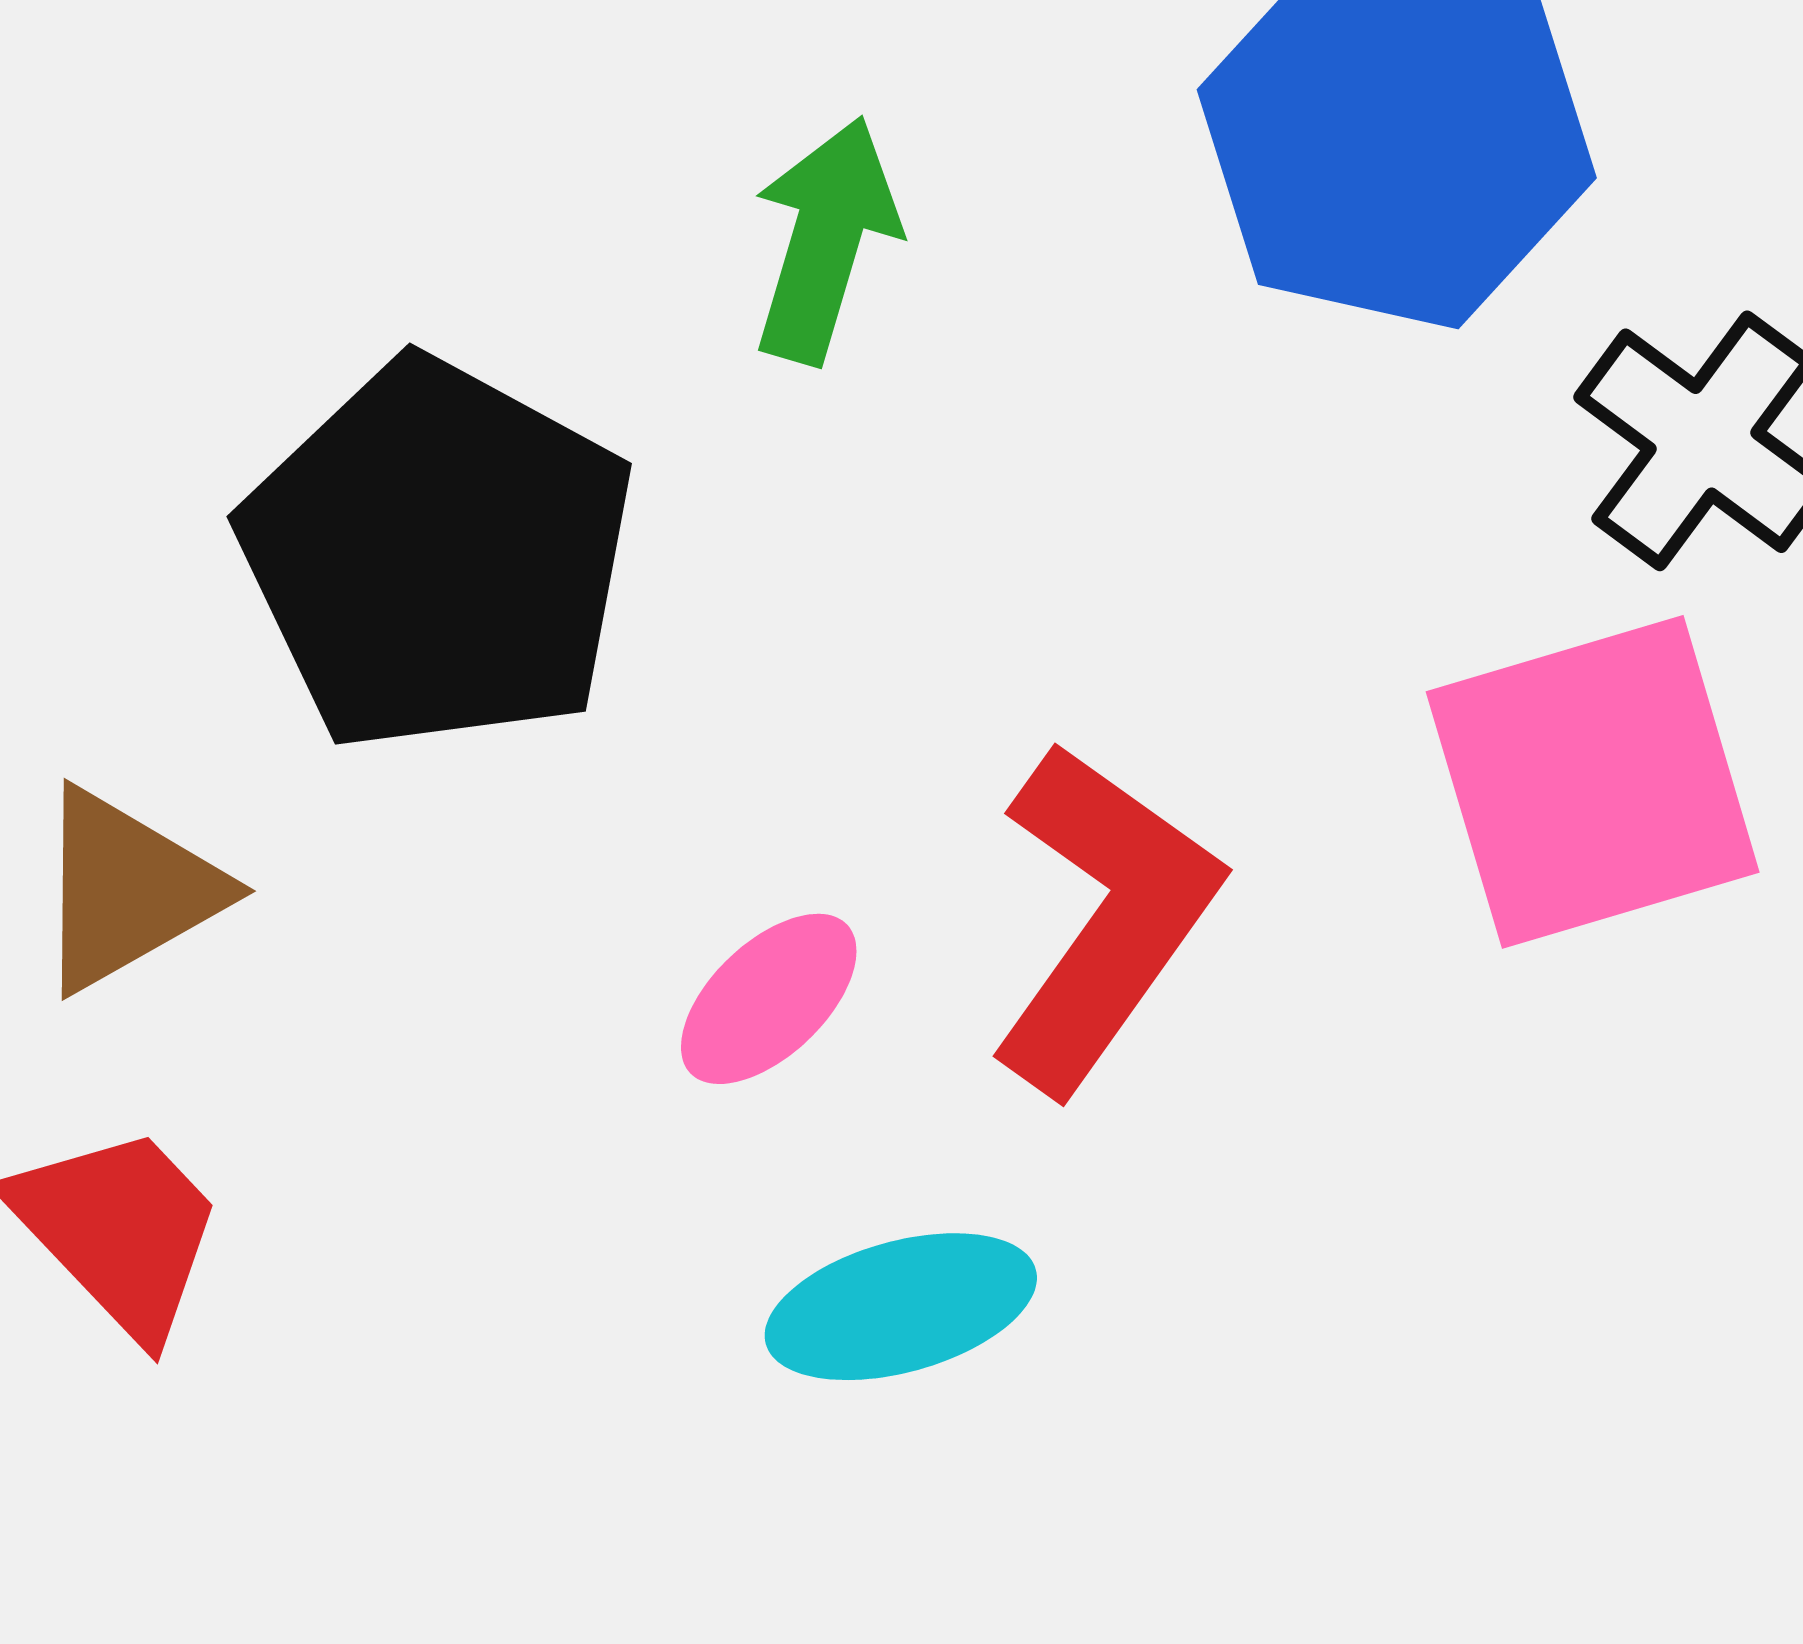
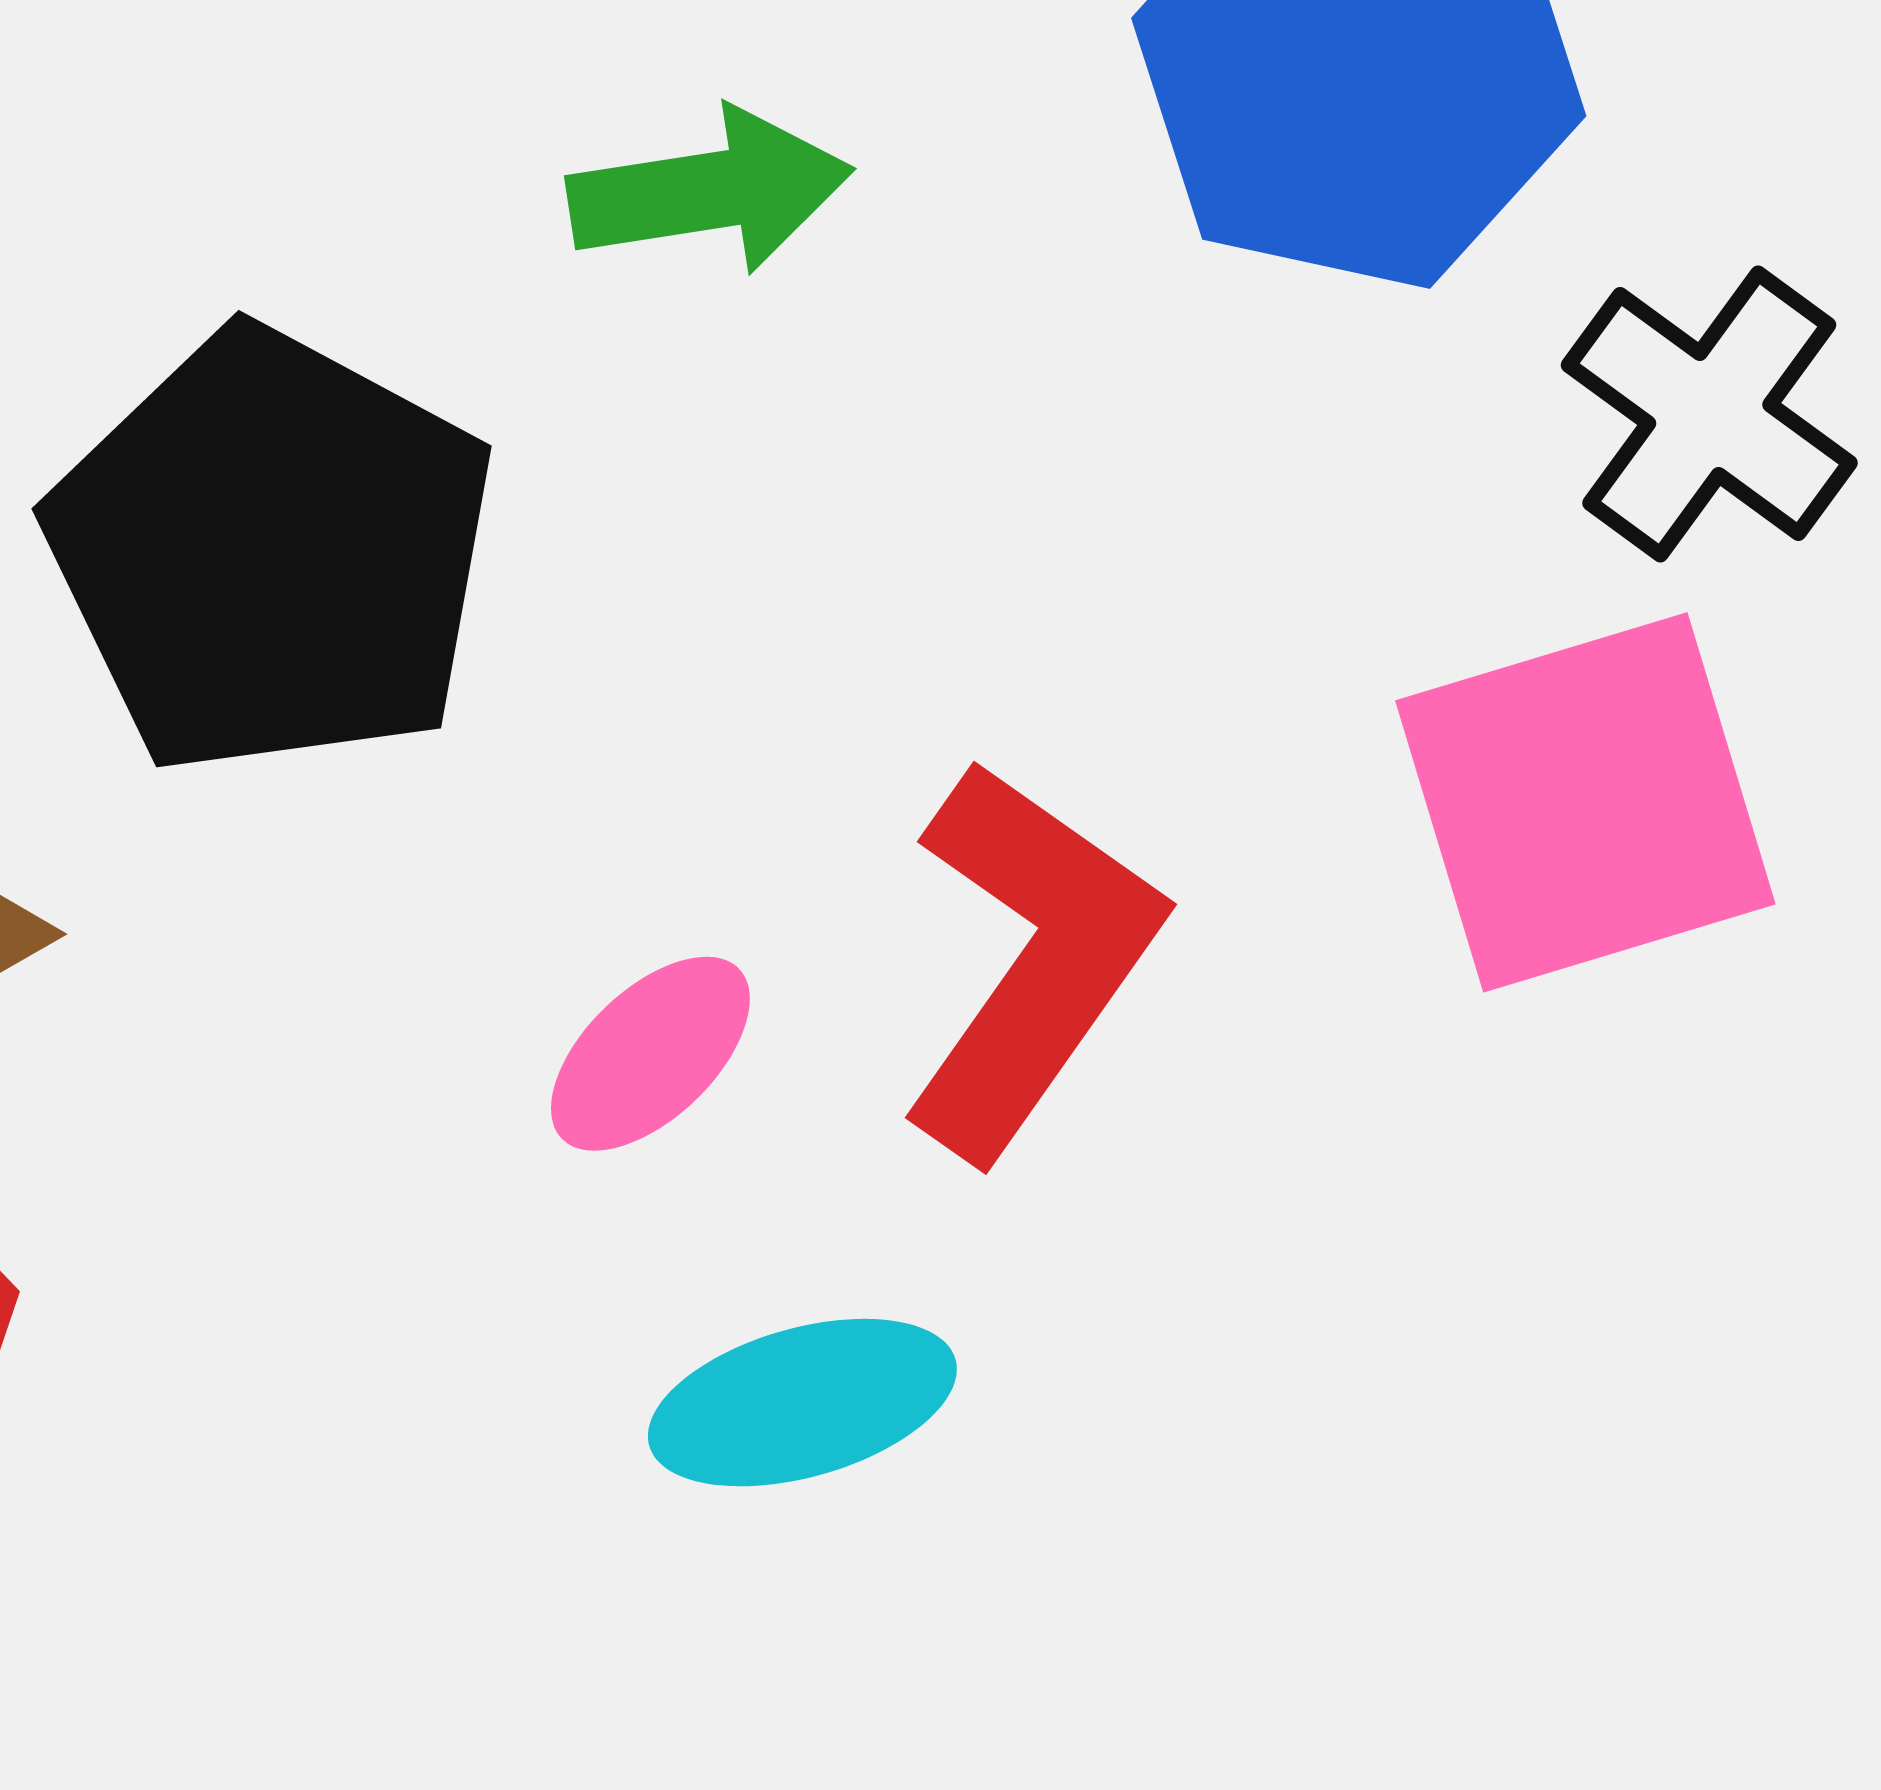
green arrow: (825, 240) -> (710, 191), turned 65

